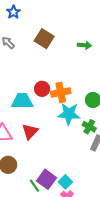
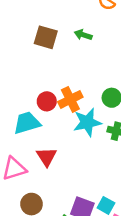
brown square: (44, 39) -> (46, 37), moved
green arrow: (85, 45) -> (83, 35), turned -152

